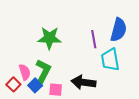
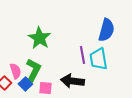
green star: (49, 38) -> (39, 38), turned 30
purple line: (94, 39) -> (82, 55), moved

